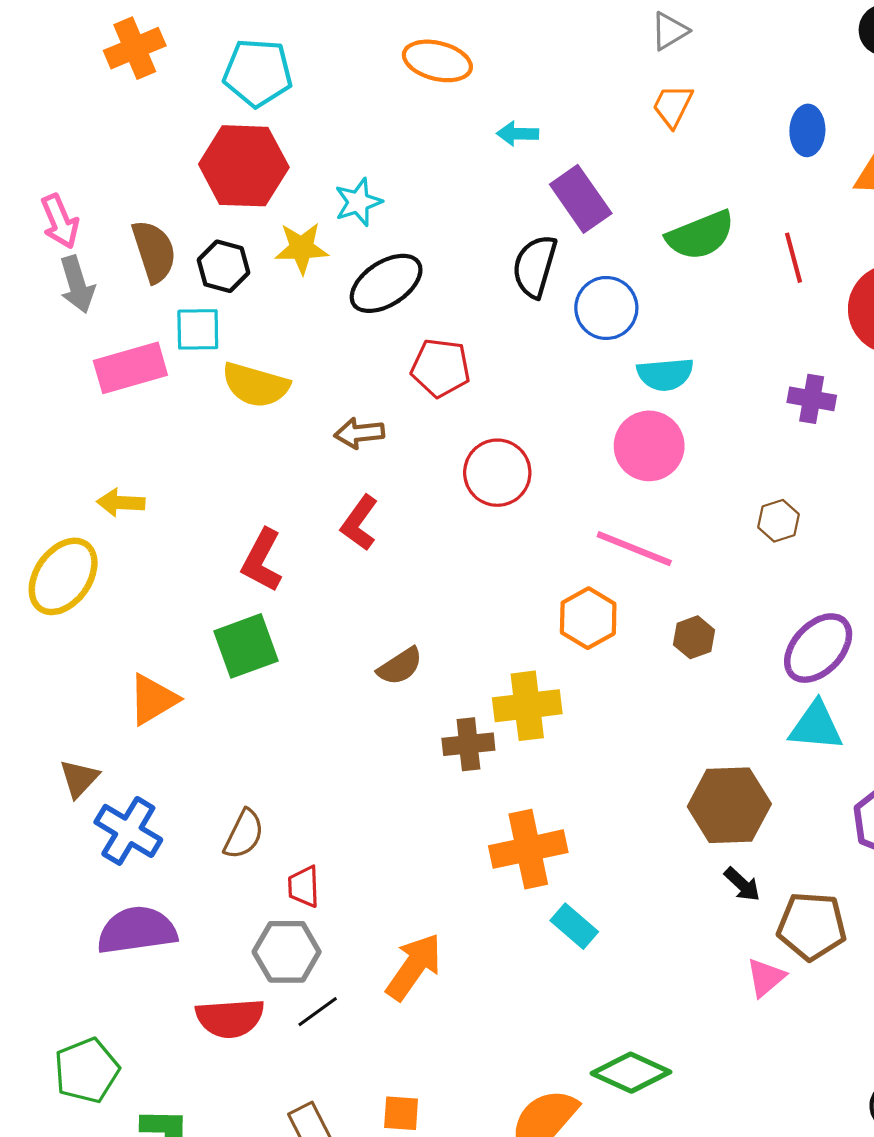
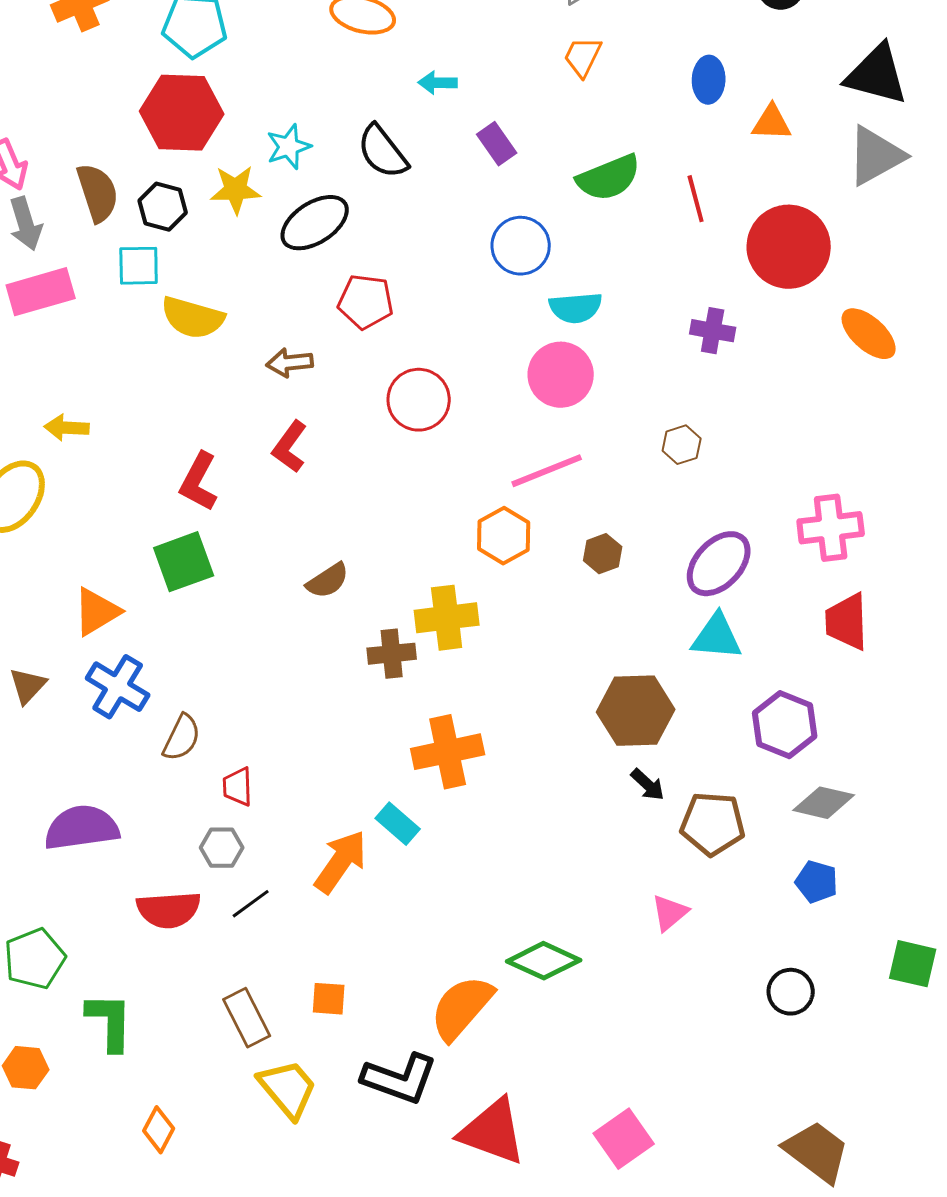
purple rectangle: (581, 199) -> (497, 144), size x0.7
black semicircle: (535, 266) -> (383, 152), moved, turned -54
pink rectangle: (130, 368) -> (41, 292), moved
pink line: (634, 549) -> (547, 471), turned -44
blue cross: (128, 831) -> (118, 687), moved
cyan rectangle: (574, 926) -> (398, 824), moved
gray hexagon: (287, 952) -> (222, 848), size x0.7
pink triangle: (766, 977) -> (670, 913), moved

